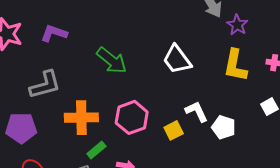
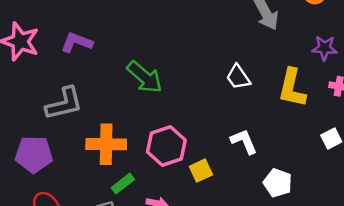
purple star: (237, 25) -> (324, 48), moved, turned -30
white trapezoid: (177, 59) -> (238, 77), moved, size x0.7
white pentagon: (224, 127) -> (278, 183), moved
yellow square: (174, 130) -> (201, 171), moved

